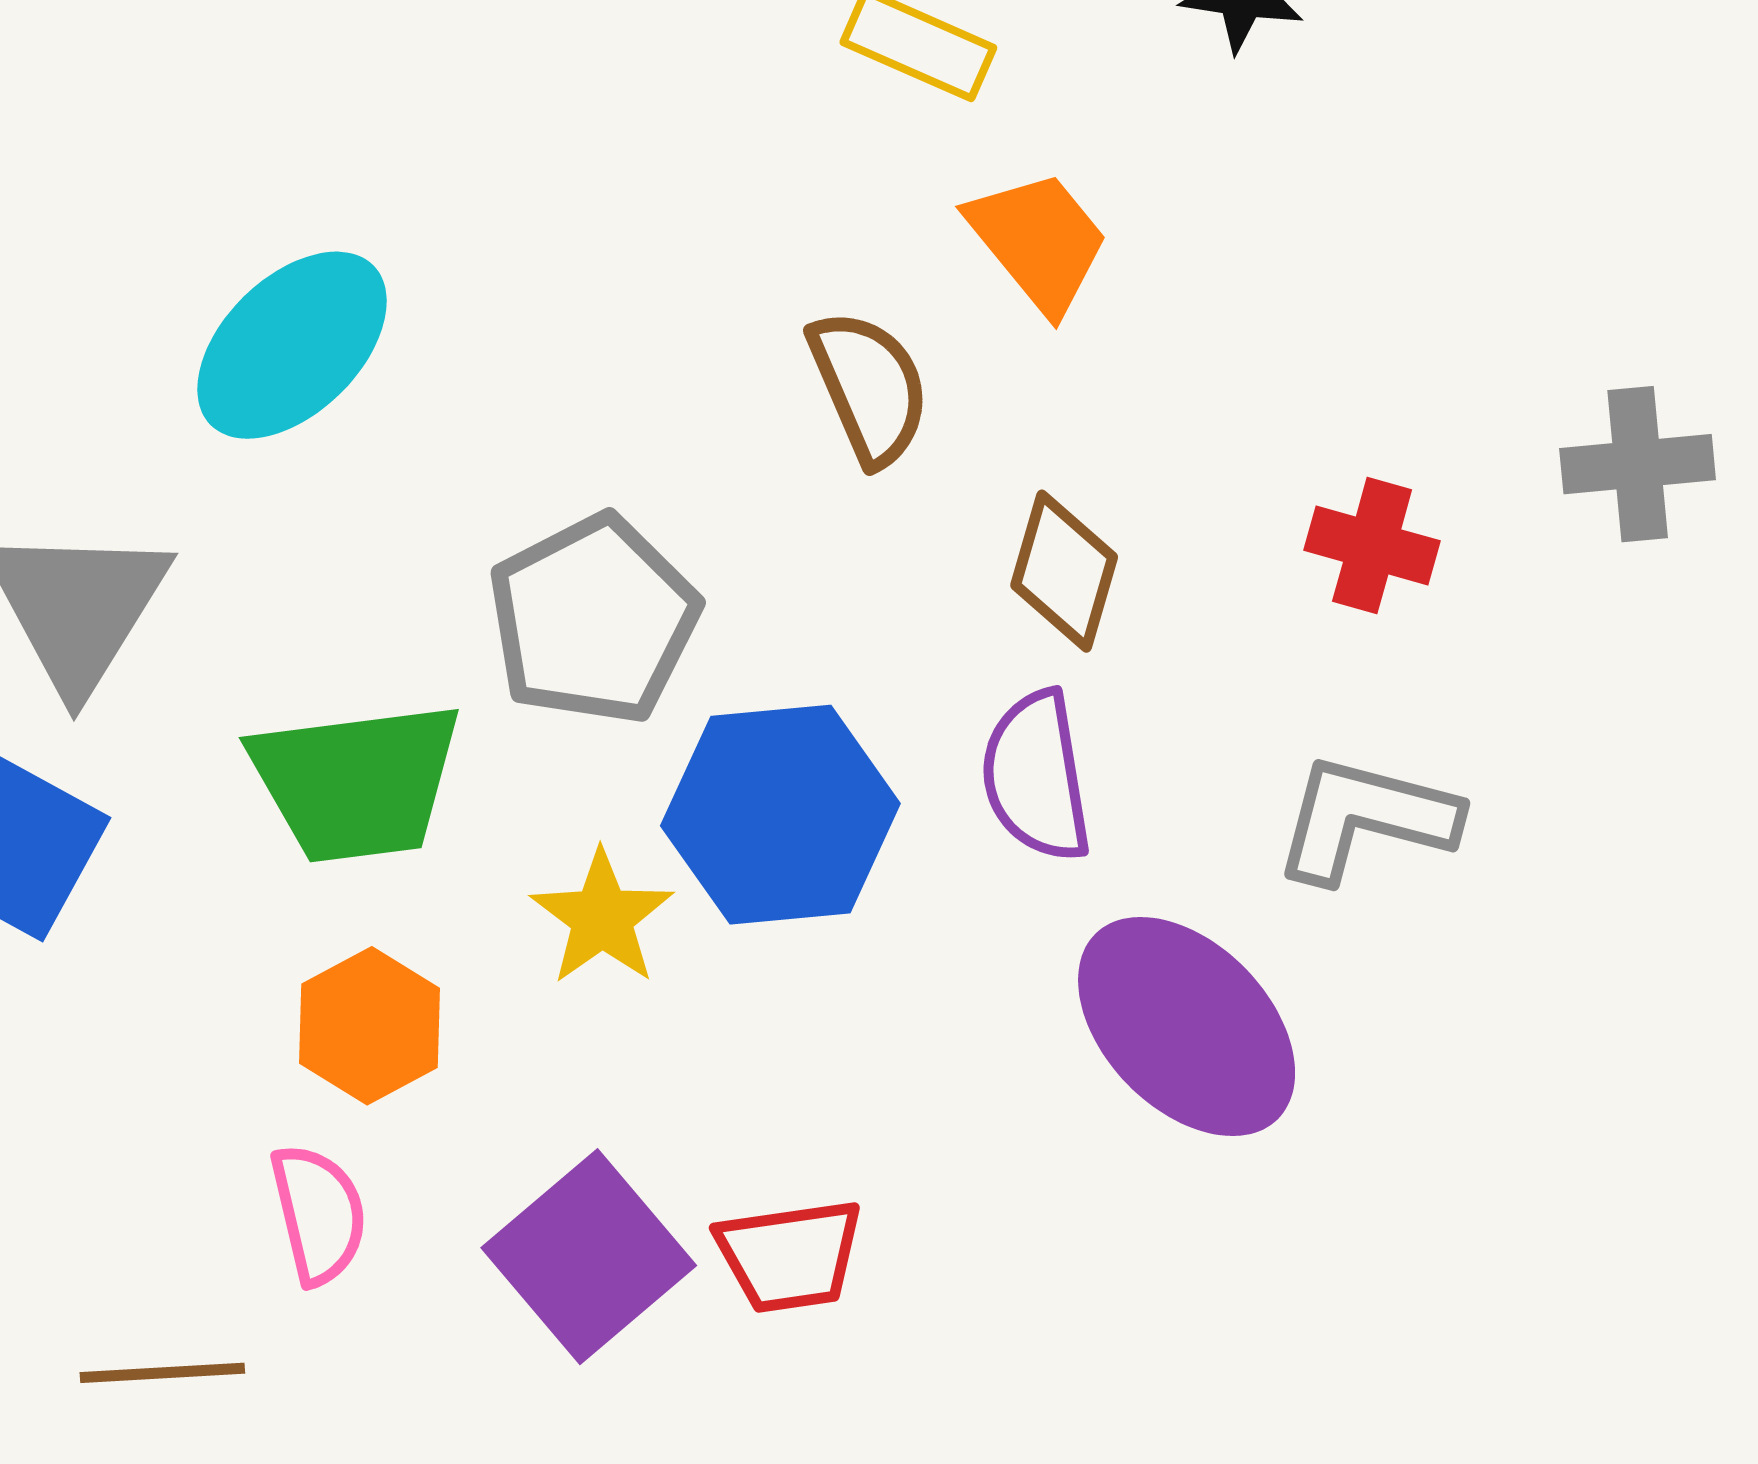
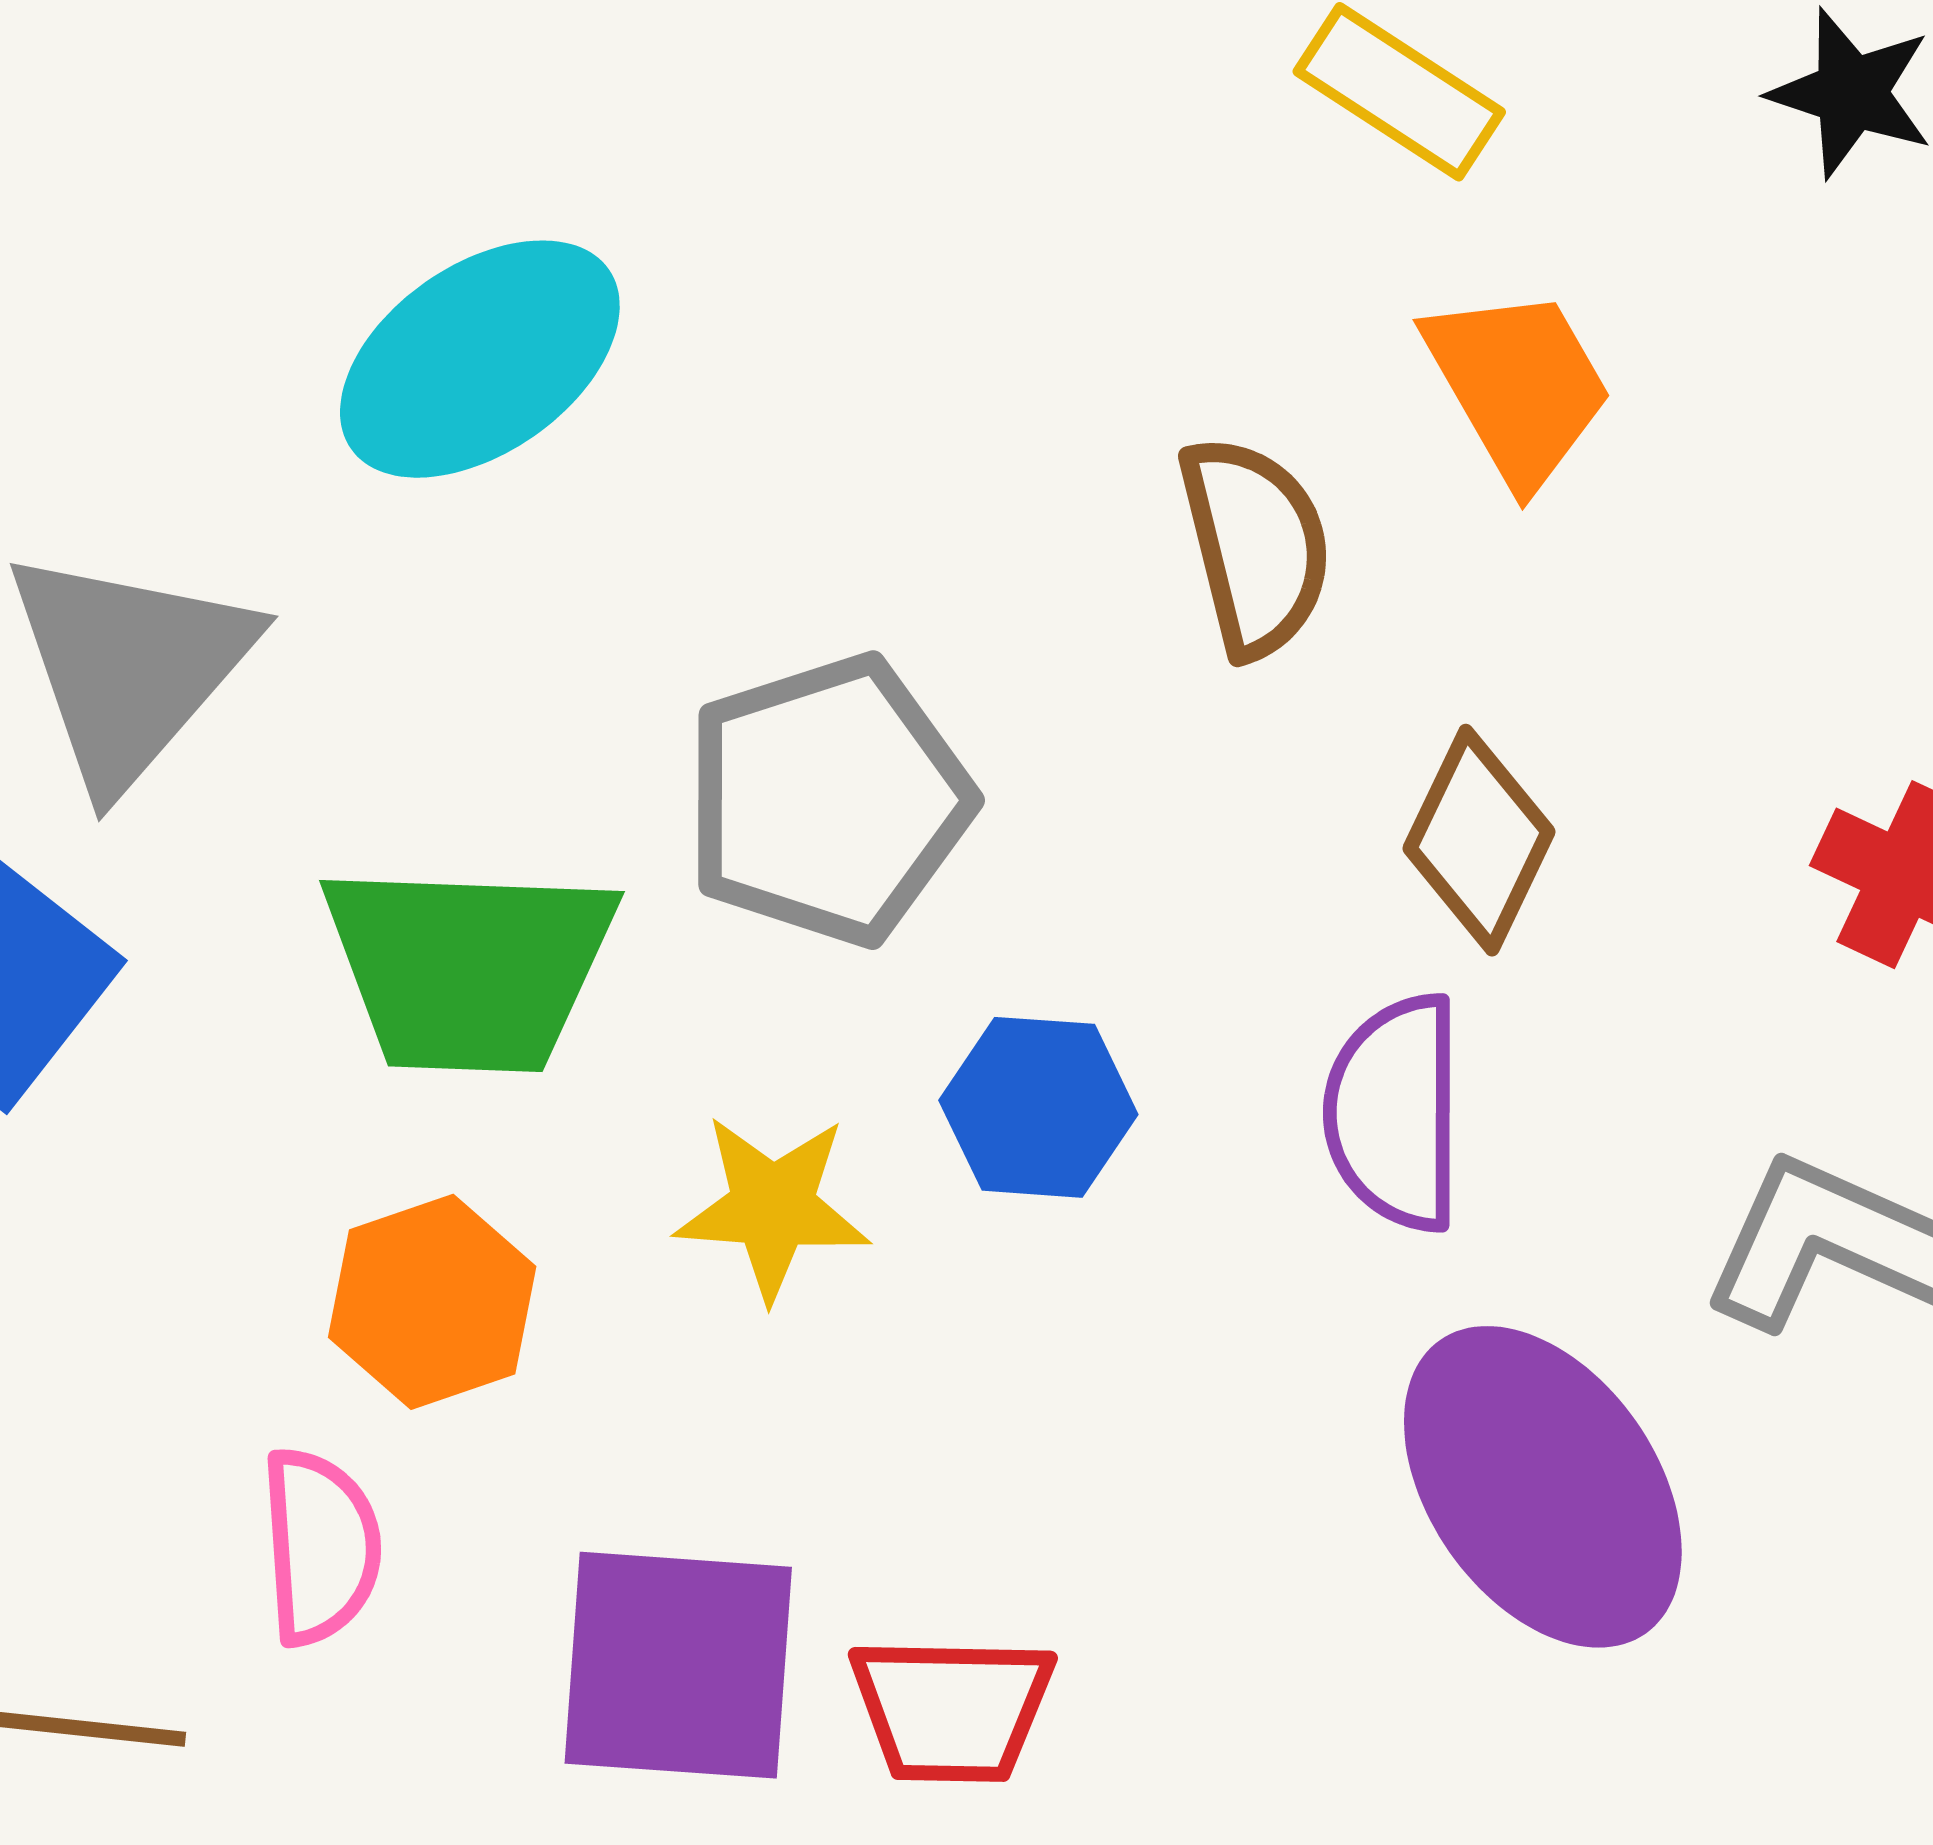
blue hexagon: (780, 815) -> (1038, 1107), size x0.6
yellow star: (602, 918) -> (773, 1207), turned 30
purple square: (589, 1257) -> (678, 1665), turned 35

